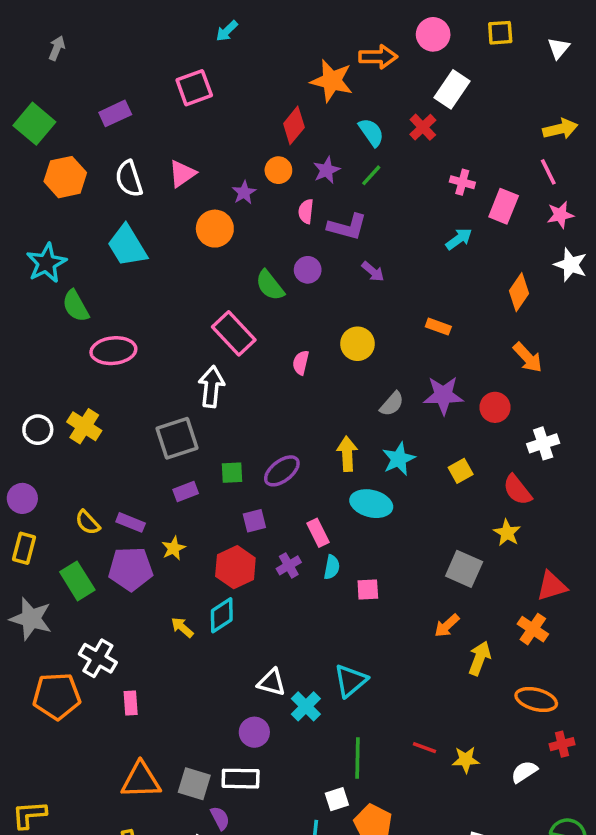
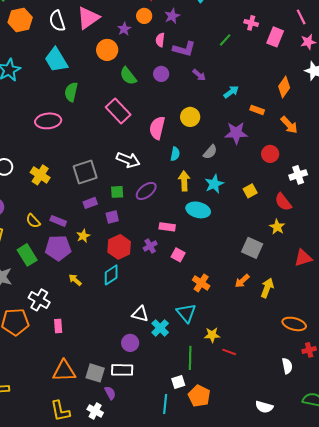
pink triangle: (182, 174) -> (88, 18), size x1.4
green line: (371, 175) -> (225, 40), moved
cyan arrow: (459, 239) -> (231, 92), moved
green semicircle: (270, 285) -> (128, 76), moved
green semicircle: (76, 306) -> (71, 92), moved, turned 42
orange rectangle: (438, 327) -> (257, 110), moved
pink semicircle: (301, 363) -> (157, 128), size x1.6
white arrow: (211, 387) -> (128, 160), moved, turned 105
purple star: (443, 395) -> (236, 133), moved
yellow cross: (84, 426) -> (40, 175), moved
purple square: (254, 521) -> (112, 217), moved
pink rectangle: (318, 533) -> (167, 227), turned -56
cyan semicircle: (332, 567) -> (175, 154), moved
pink square: (368, 590) -> (178, 255), moved, turned 32
yellow arrow: (182, 627) -> (75, 280), moved
orange cross: (533, 629) -> (201, 283), moved
yellow arrow: (480, 658) -> (267, 288), moved
cyan triangle: (351, 681) -> (186, 313), turned -30
yellow star: (466, 760) -> (212, 335), moved
white semicircle: (524, 772) -> (287, 366), turned 112

